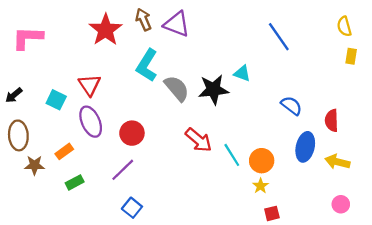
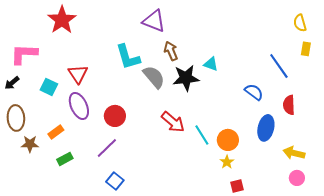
brown arrow: (143, 20) -> (171, 51), moved
red star: (106, 30) -> (62, 20), moved
blue line: (279, 37) -> (279, 66), moved
pink L-shape: (28, 38) -> (24, 54), moved
cyan L-shape: (147, 65) -> (128, 57), turned -48
yellow arrow: (337, 162) -> (294, 153), moved

